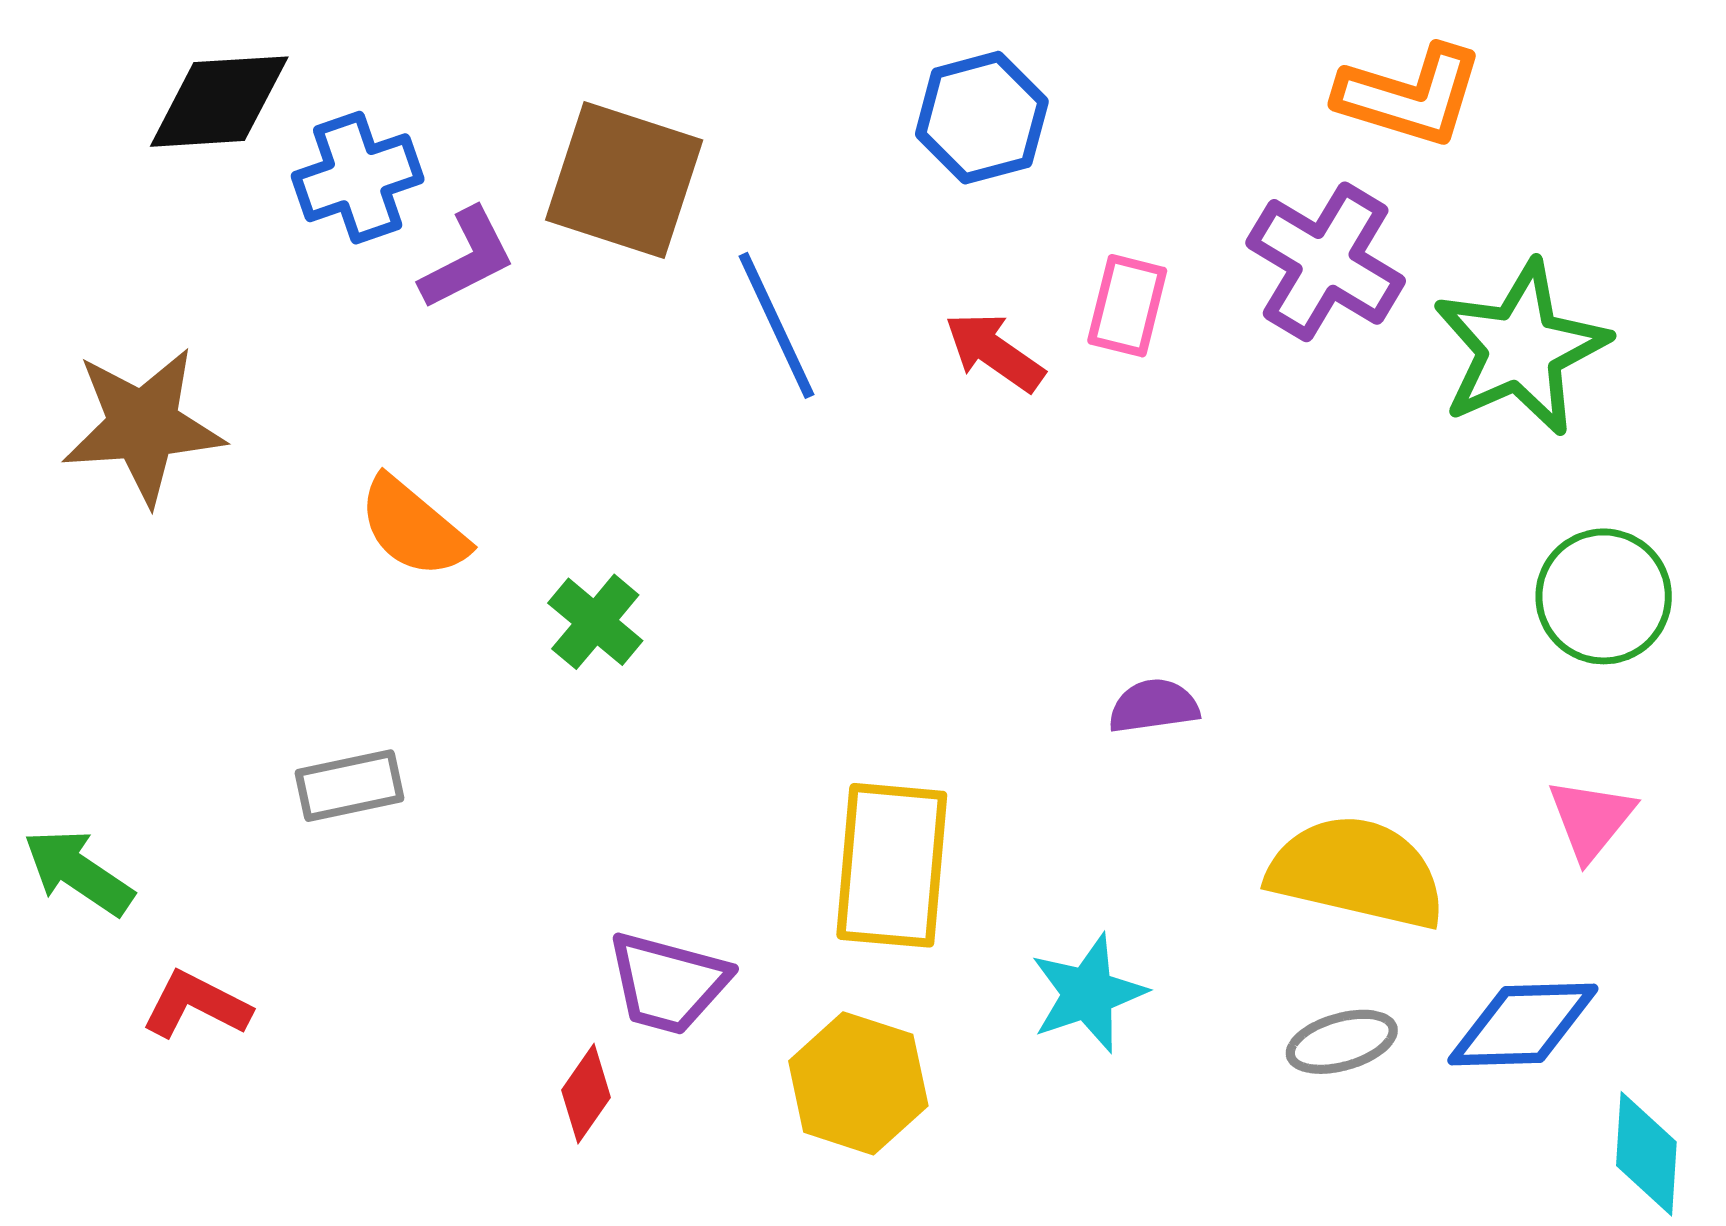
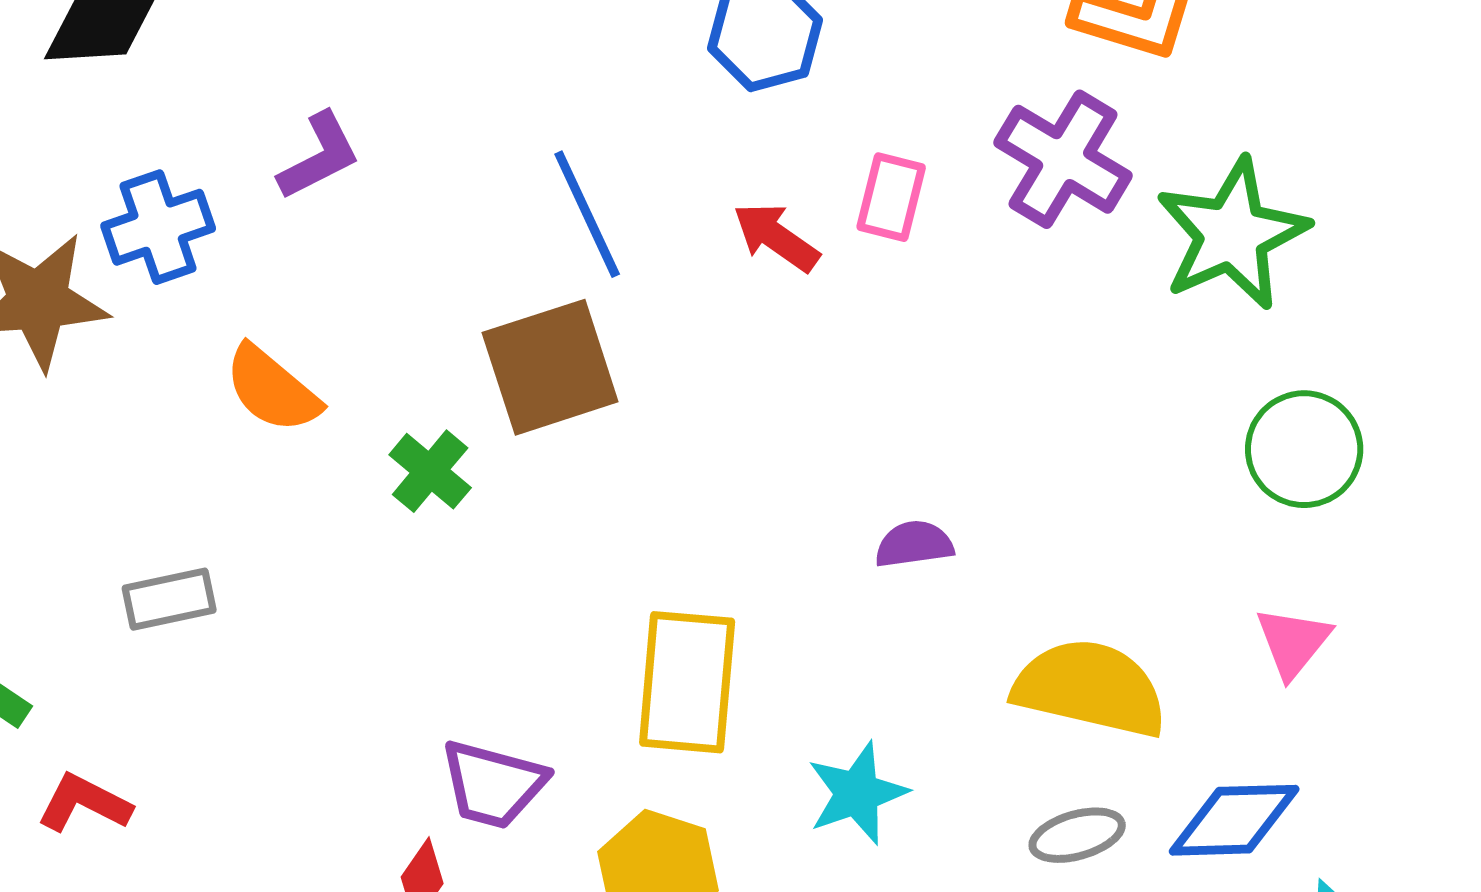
blue cross: (358, 178) -> (158, 227), moved
brown square: (624, 180) -> (550, 367), moved, turned -36
gray rectangle: (350, 786) -> (169, 599), moved

